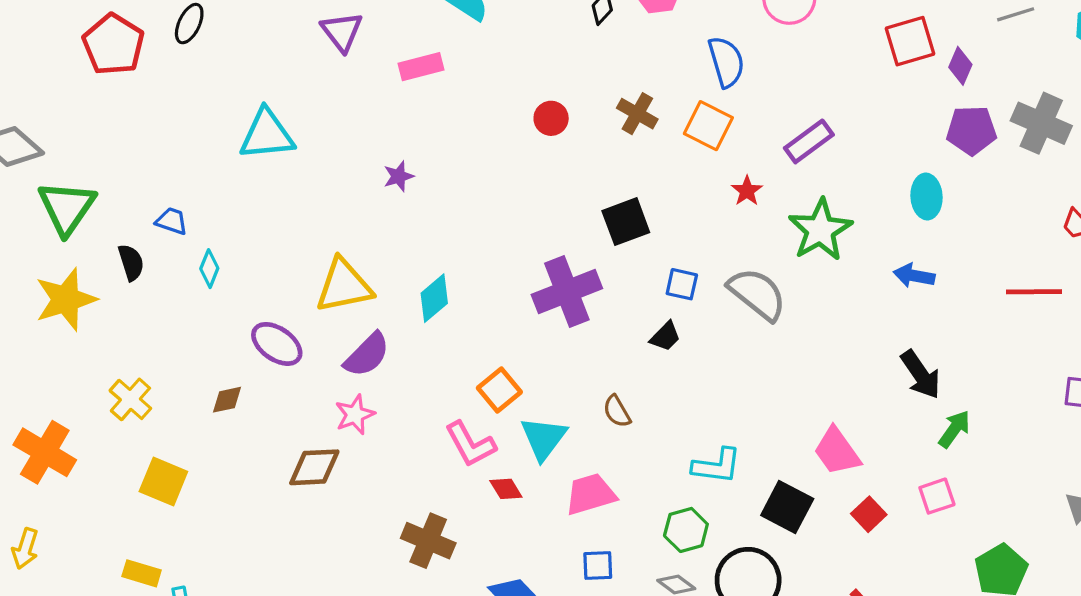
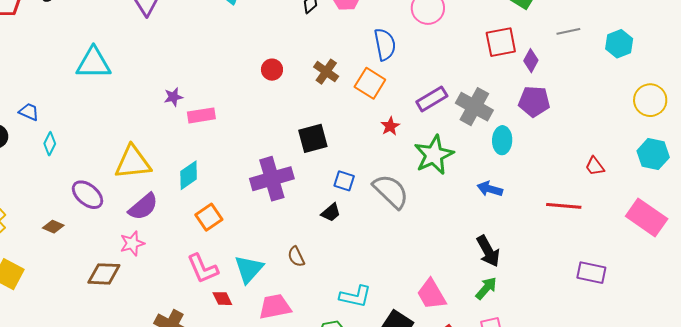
pink rectangle: (421, 67) -> (201, 115), moved
gray cross: (1041, 123) -> (474, 107), moved
orange square: (499, 390) -> (209, 217), moved
brown diamond: (227, 400) -> (53, 227), turned 30
green arrow: (954, 429) -> (486, 288), moved

